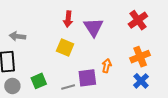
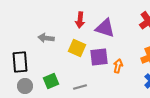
purple triangle: (93, 27) -> (105, 28), turned -40
gray arrow: (17, 36) -> (46, 38), moved
purple square: (87, 78) -> (99, 57), moved

